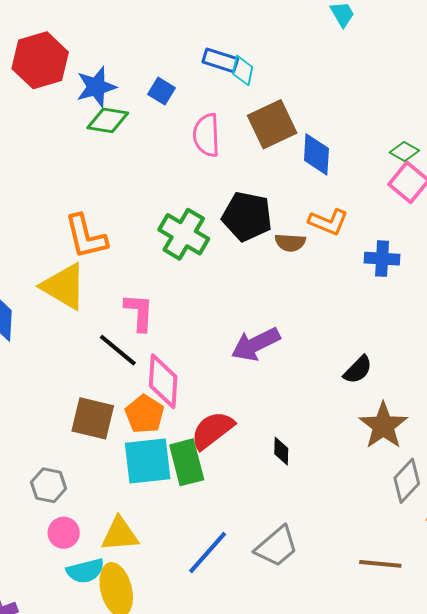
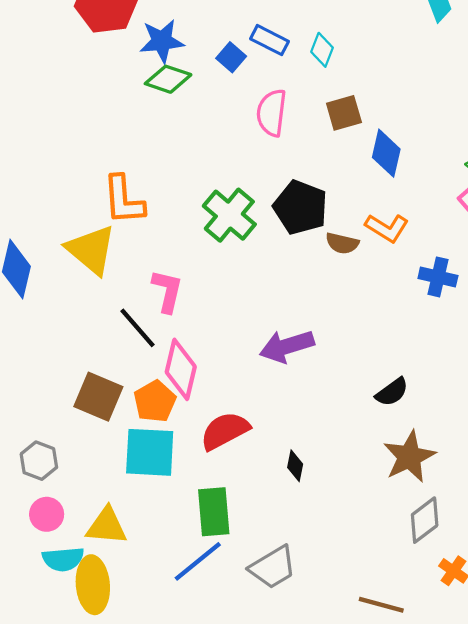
blue rectangle: (220, 60) -> (269, 40), moved
brown square: (272, 124) -> (344, 113), size x0.7
green rectangle: (187, 462) -> (214, 512), moved

